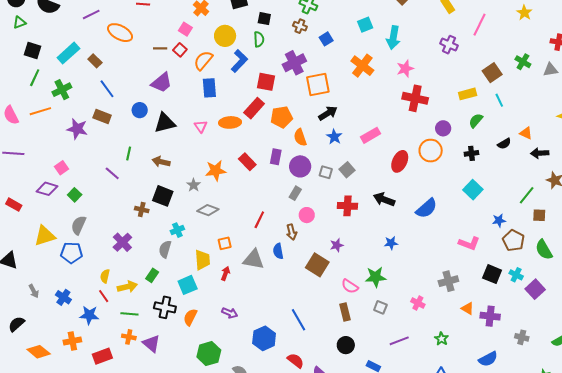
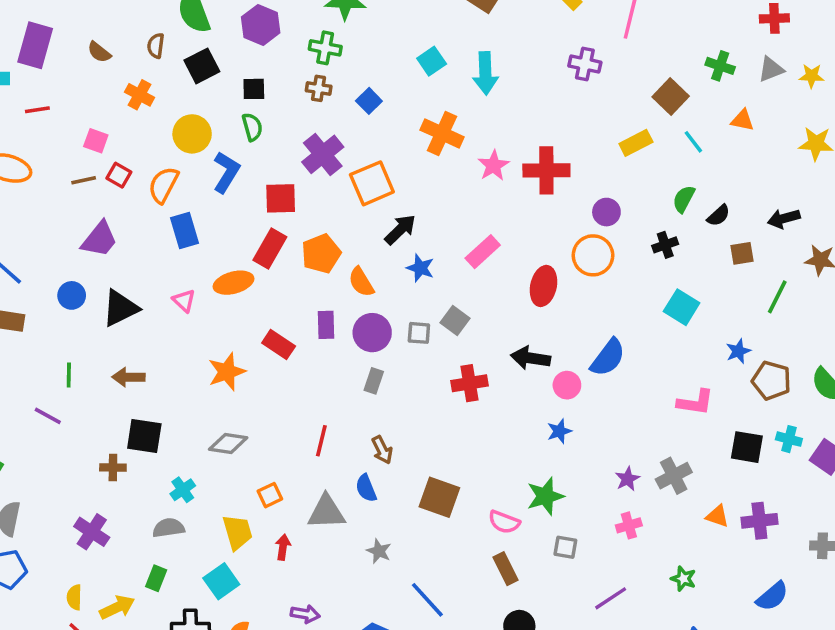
pink square: (185, 29) -> (96, 141), moved
pink star: (405, 69) -> (494, 166), moved
green semicircle: (476, 121) -> (684, 199), moved
orange triangle: (526, 133) -> (742, 120), moved
gray star: (194, 185) -> (379, 551), moved
pink circle: (307, 215) -> (567, 385), moved
brown square: (539, 215) -> (742, 253), moved
purple star: (337, 245) -> (627, 479), moved
gray semicircle: (165, 249) -> (169, 528), turned 78
pink cross: (418, 303) -> (629, 525), turned -32

